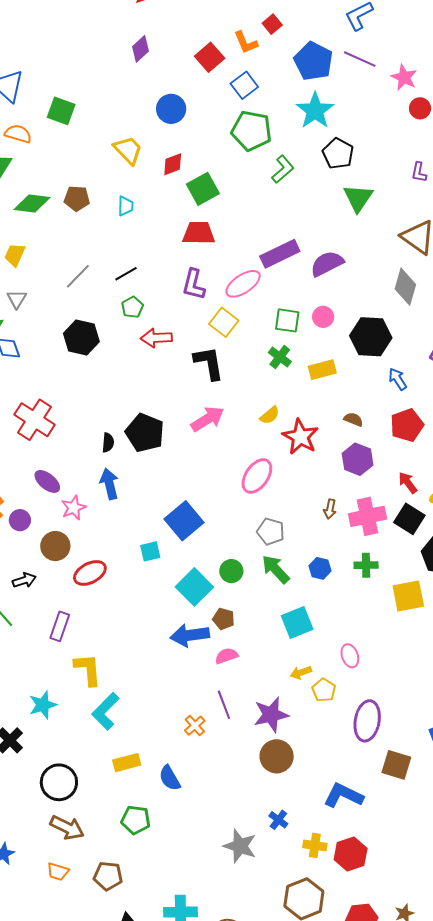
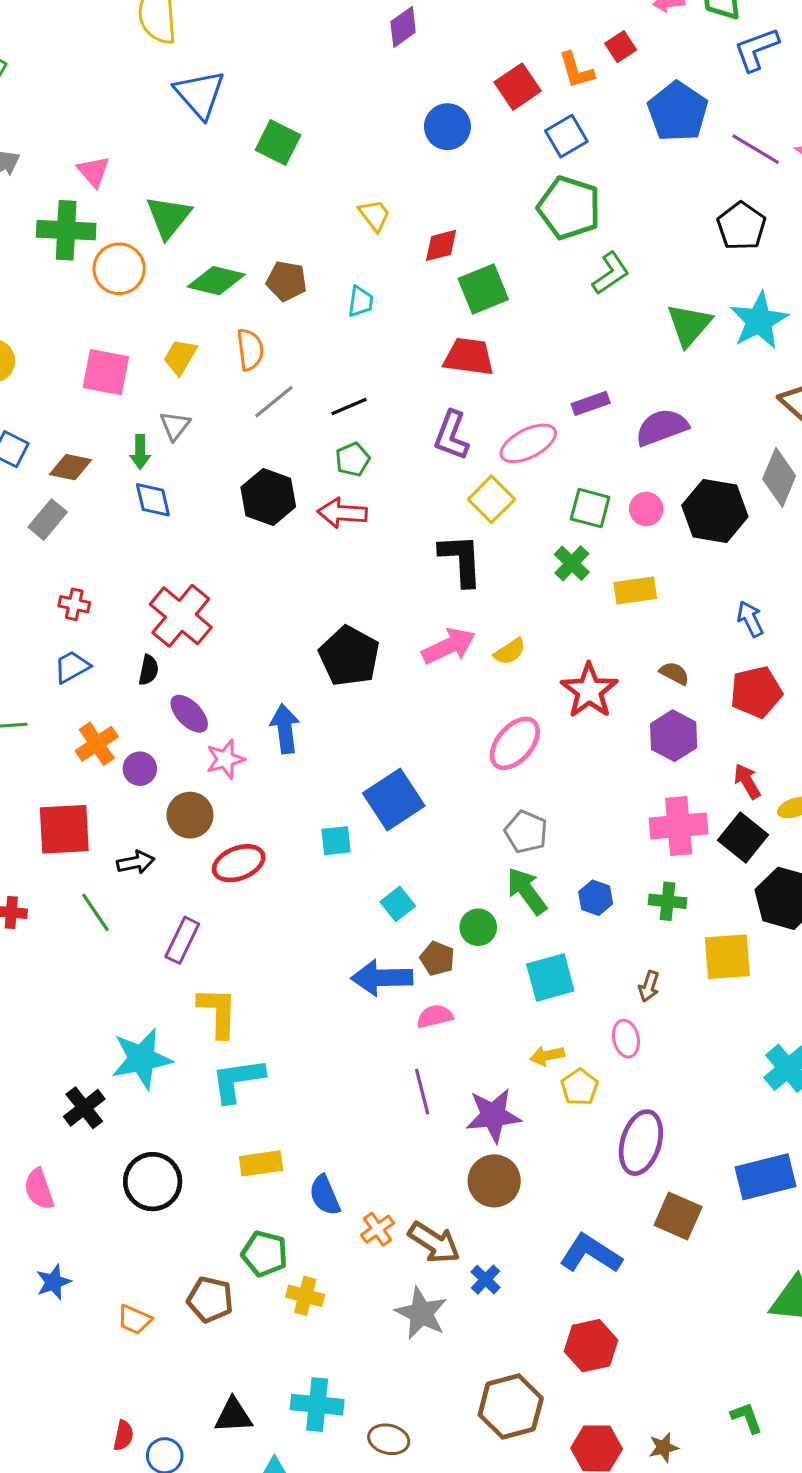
purple diamond: (140, 49) -> (403, 27), moved
purple line: (360, 59) -> (756, 149), moved
blue circle: (171, 109) -> (447, 127), moved
cyan star: (315, 111) -> (759, 321), moved
orange semicircle: (18, 134) -> (250, 350), moved, turned 60
yellow trapezoid: (128, 150) -> (374, 215), size x0.7
black pentagon: (338, 154) -> (741, 226), moved
green triangle: (358, 198) -> (689, 325), moved
purple rectangle: (280, 254) -> (591, 403), size x0.6
black hexagon: (371, 337) -> (715, 511), moved
red arrow: (156, 338) -> (342, 513), moved
yellow semicircle: (270, 415) -> (510, 652), moved
black semicircle: (108, 443) -> (149, 670), moved
brown arrow: (330, 509) -> (649, 986), moved
green circle: (231, 571) -> (478, 927), moved
cyan square: (194, 587) -> (398, 904), size x0.6
cyan star: (43, 705) -> (142, 1059), size x1.4
cyan L-shape: (106, 711) -> (238, 1080), turned 30
orange cross: (195, 726) -> (377, 1229), moved
brown arrow: (67, 828) -> (434, 1243), moved
yellow cross: (315, 845) -> (305, 1296), moved
brown pentagon: (108, 876) -> (210, 1299), moved

